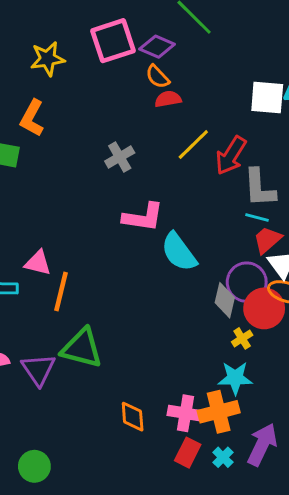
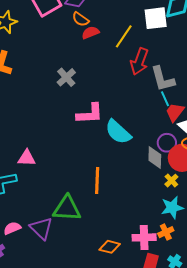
yellow line: (193, 144) -> (124, 36), moved
cyan line: (257, 218) -> (165, 99), turned 63
purple circle: (247, 282) -> (167, 143), size x0.7
orange line: (61, 291) -> (97, 180), moved
orange cross: (219, 412) -> (166, 232), size x0.6
orange diamond: (133, 417) -> (110, 247), turned -60

